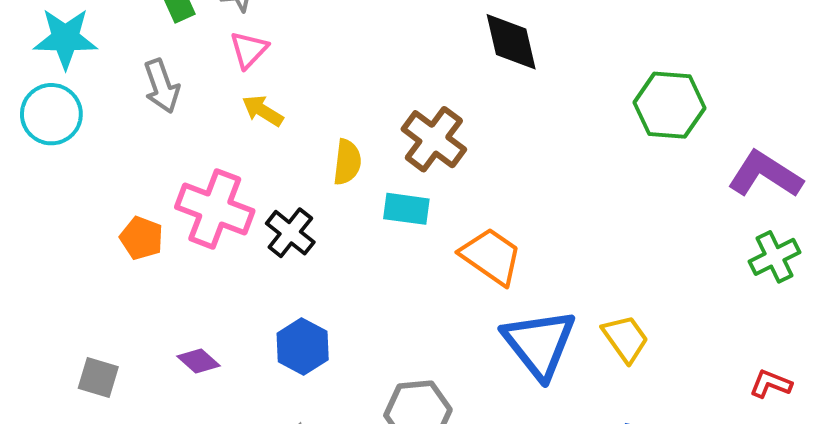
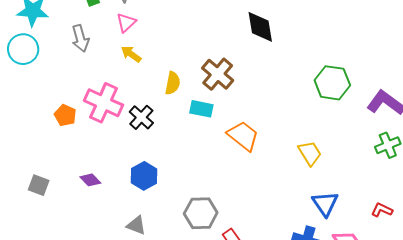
green hexagon: (669, 105) -> (332, 83), moved
yellow trapezoid: (625, 338) -> (310, 153), moved
blue triangle: (539, 344) -> (325, 204), moved, size x0.7

